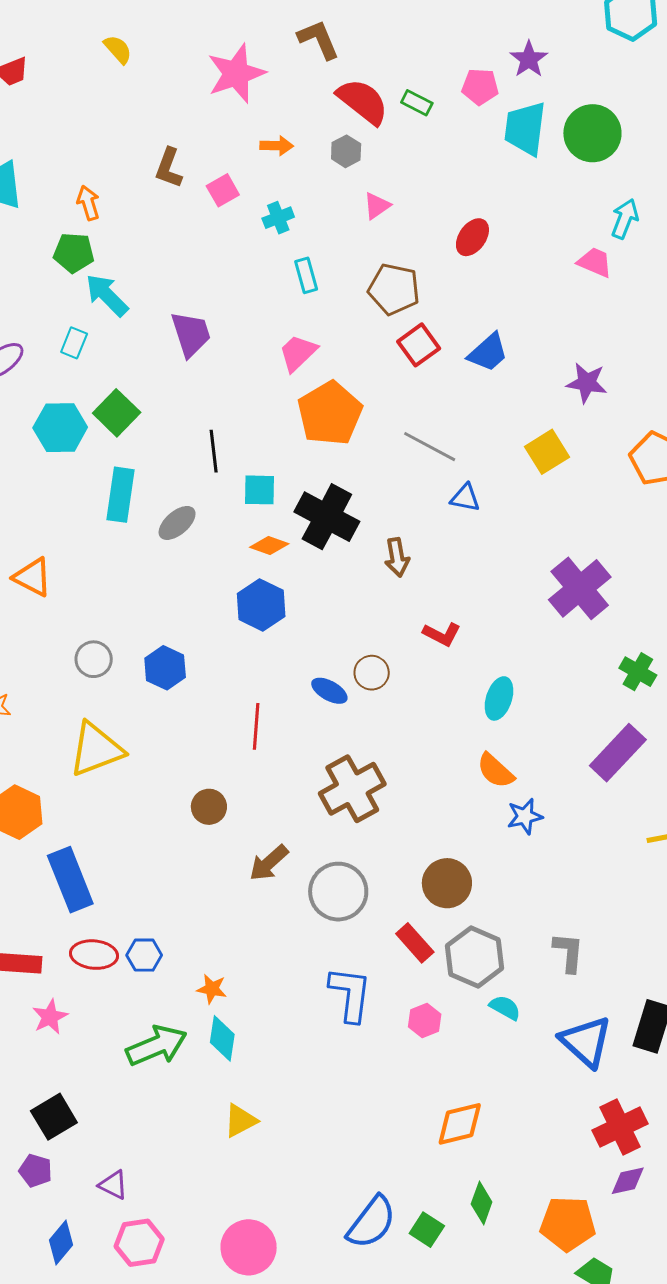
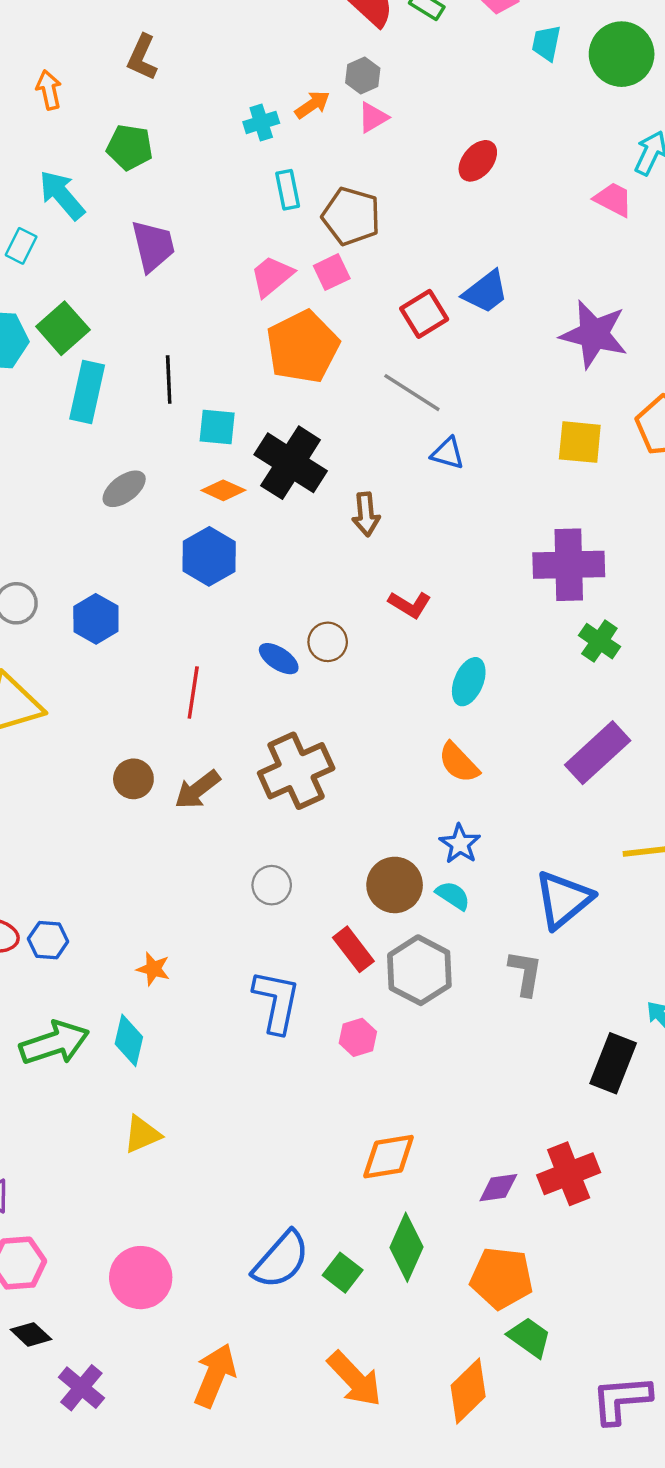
cyan trapezoid: (525, 129) -> (546, 43), size x0.6
orange arrow: (277, 146) -> (312, 105), moved, turned -40
gray hexagon: (346, 151) -> (363, 76), moved
pink square: (223, 190) -> (332, 272), moved
green pentagon: (74, 253) -> (130, 147), moved
brown pentagon: (394, 289) -> (351, 216), moved
red square: (419, 345) -> (424, 314), moved
purple star: (587, 383) -> (594, 334), size x1.5
yellow square: (547, 452) -> (580, 442), moved, turned 33
cyan rectangle: (121, 495) -> (87, 392), moved
gray ellipse: (177, 523) -> (124, 489), moved
purple cross: (580, 588) -> (569, 565), turned 34
green cross: (638, 672) -> (599, 641), moved
blue star: (525, 816) -> (460, 844), moved, turned -30
brown arrow: (269, 863) -> (197, 790), moved
gray circle: (338, 892) -> (272, 885), size x0.6
orange star: (212, 989) -> (153, 969), moved
cyan semicircle: (505, 1008) -> (453, 896), moved
blue triangle: (586, 1042) -> (563, 900), moved, turned 34
purple diamond: (628, 1181) -> (498, 1188), moved
green diamond: (482, 1203) -> (407, 1247), size x1.4

